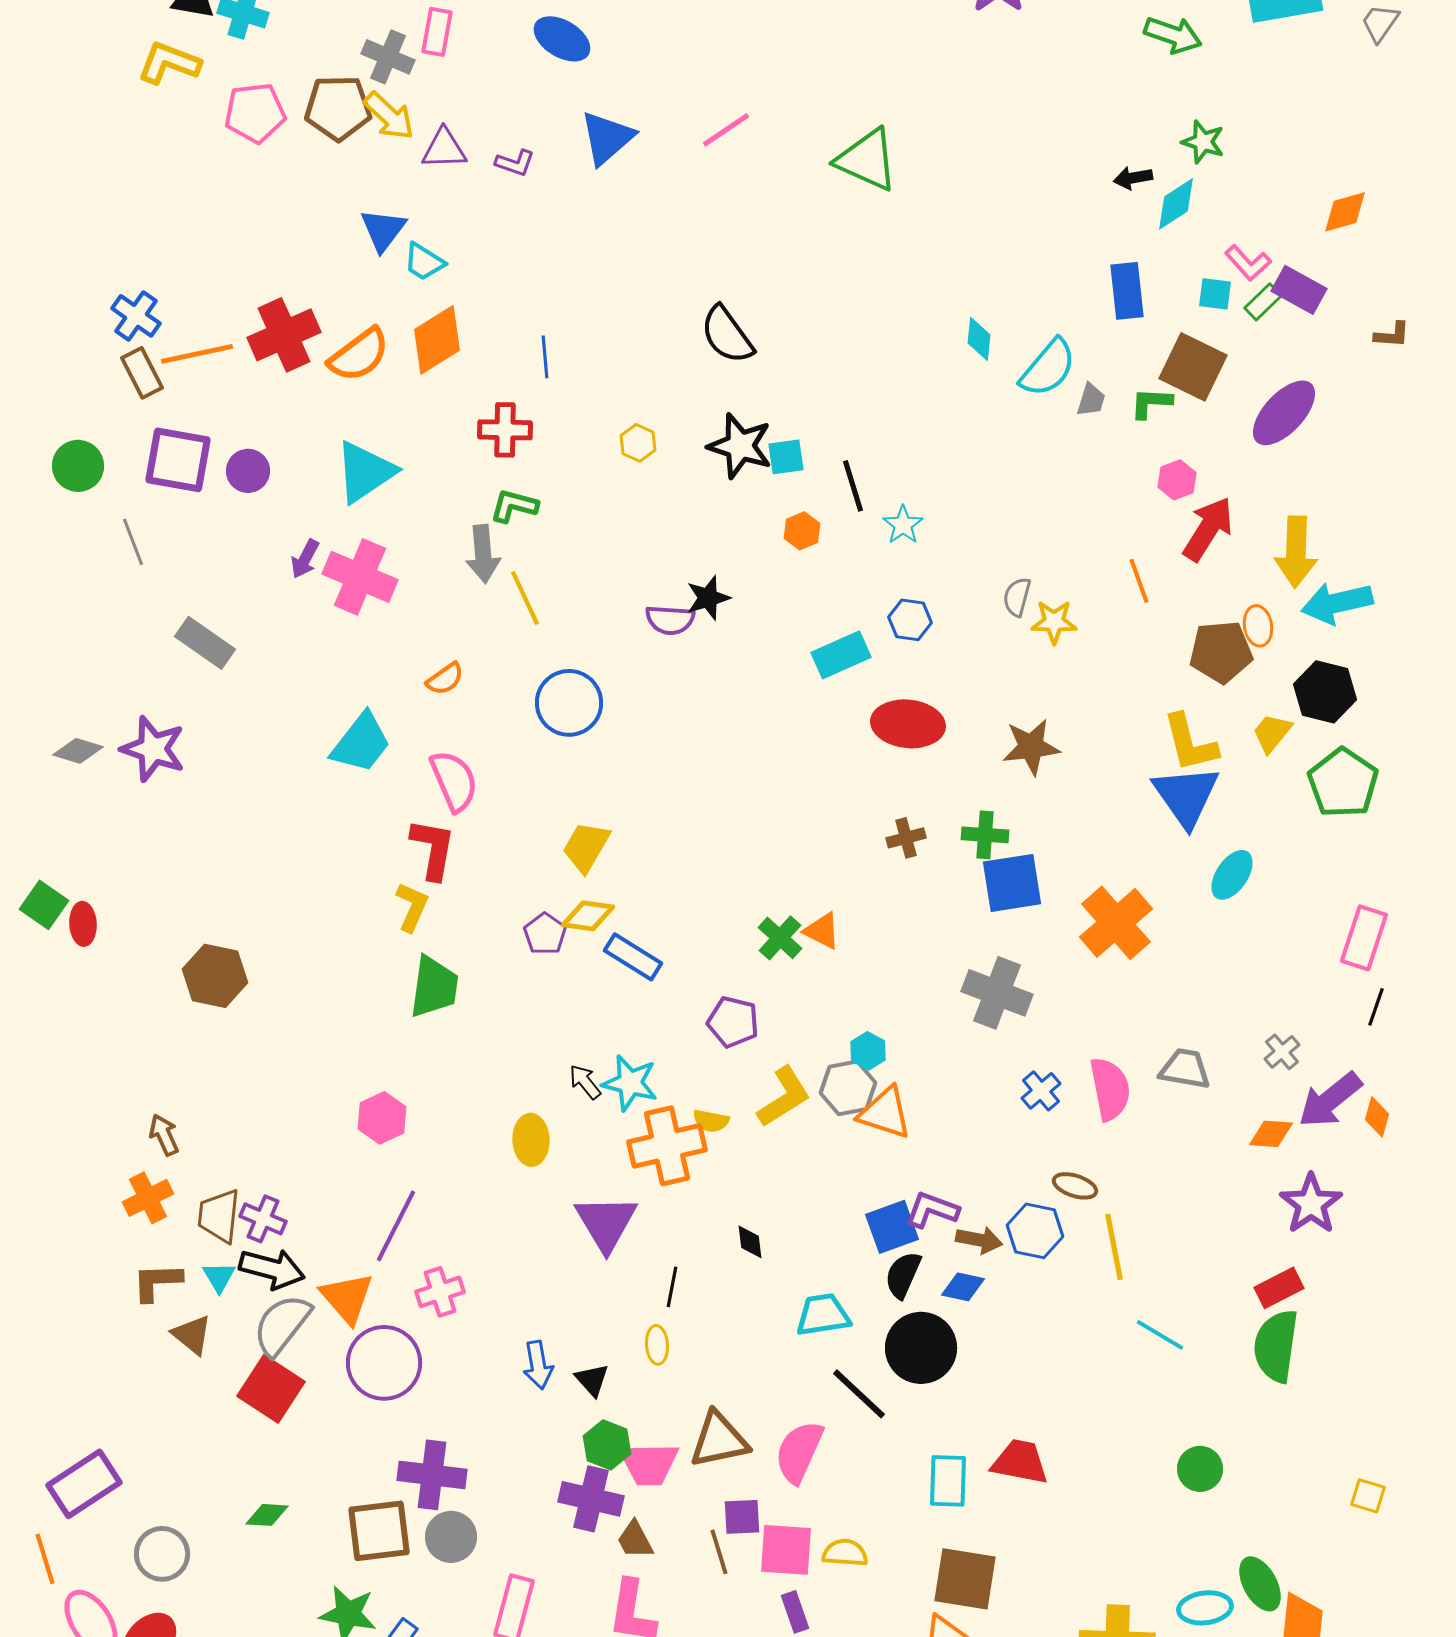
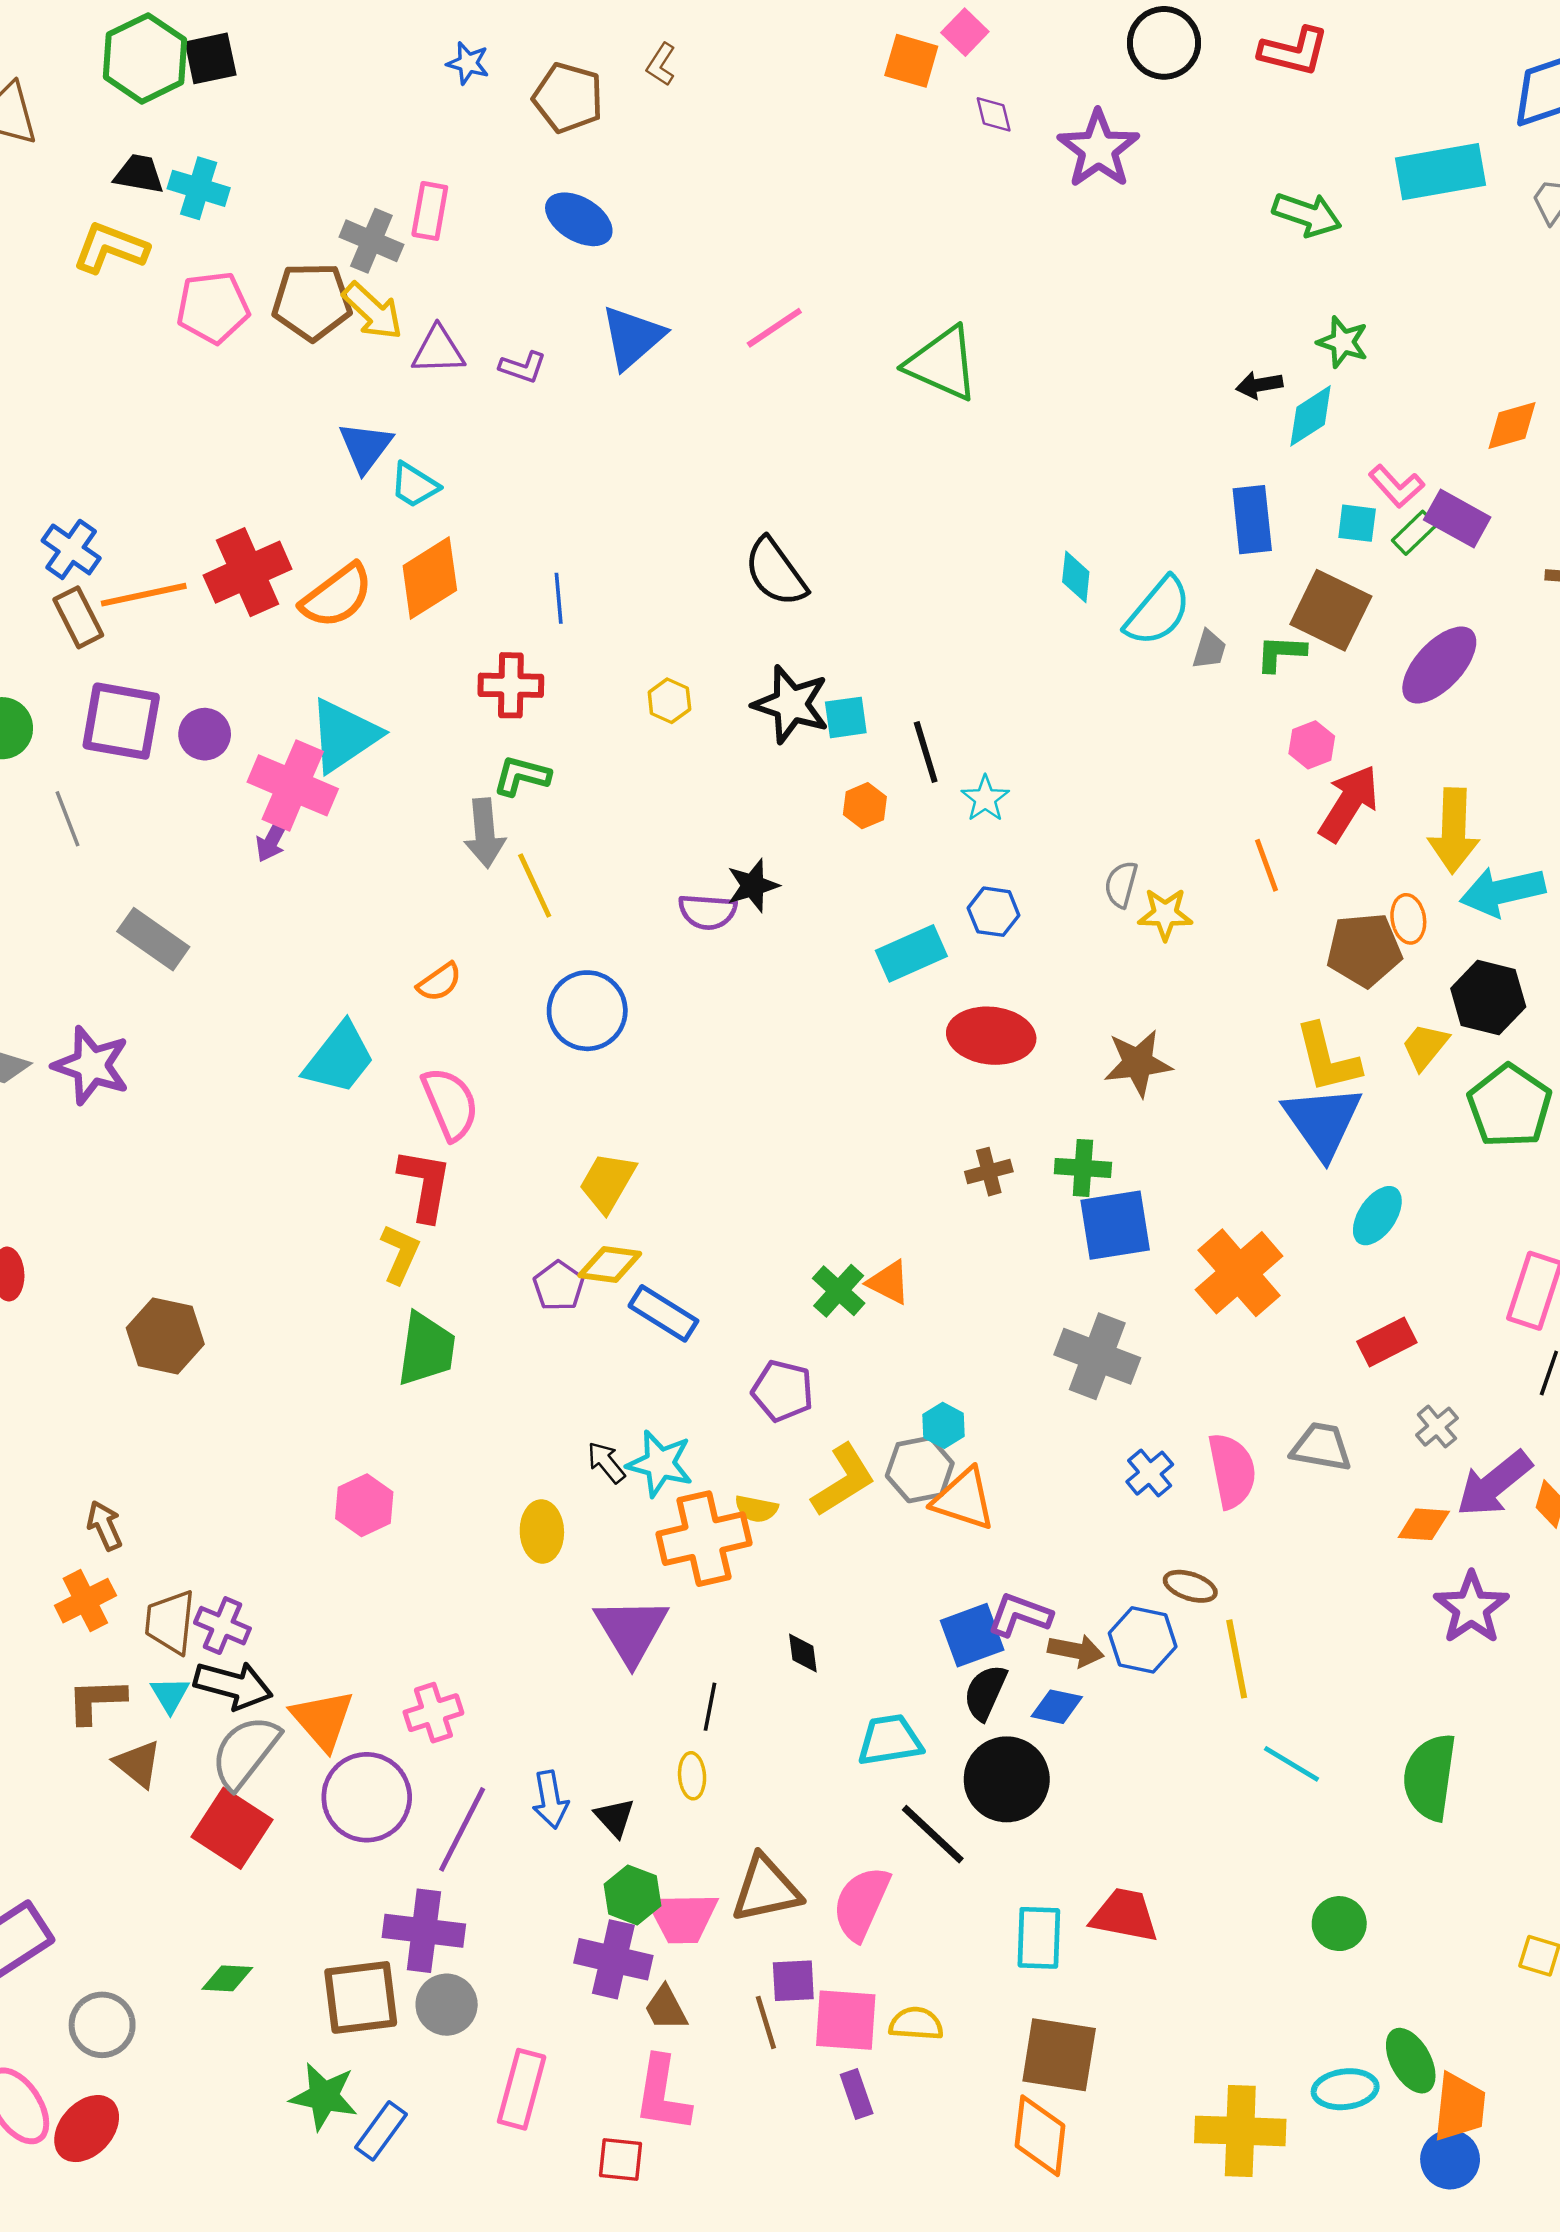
pink cross: (360, 577) -> (293, 785), moved
purple line: (396, 1226) -> (462, 1829), moved
red rectangle: (1279, 1288) -> (1387, 1342), moved

